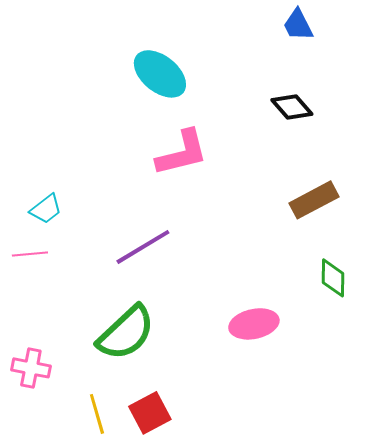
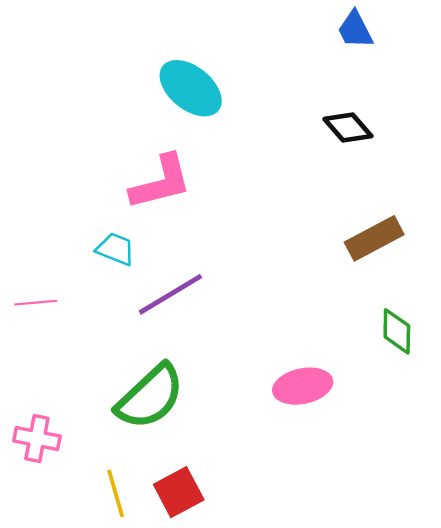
pink L-shape: (182, 153) -> (161, 182), moved
cyan trapezoid: (46, 209) -> (116, 249), moved, turned -120

